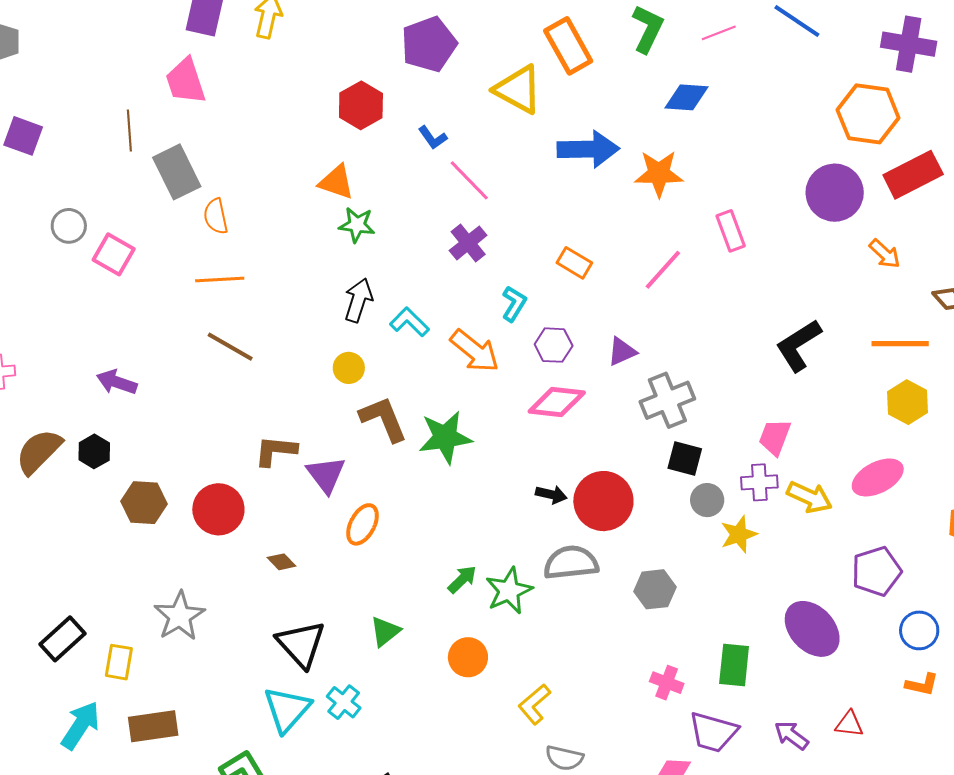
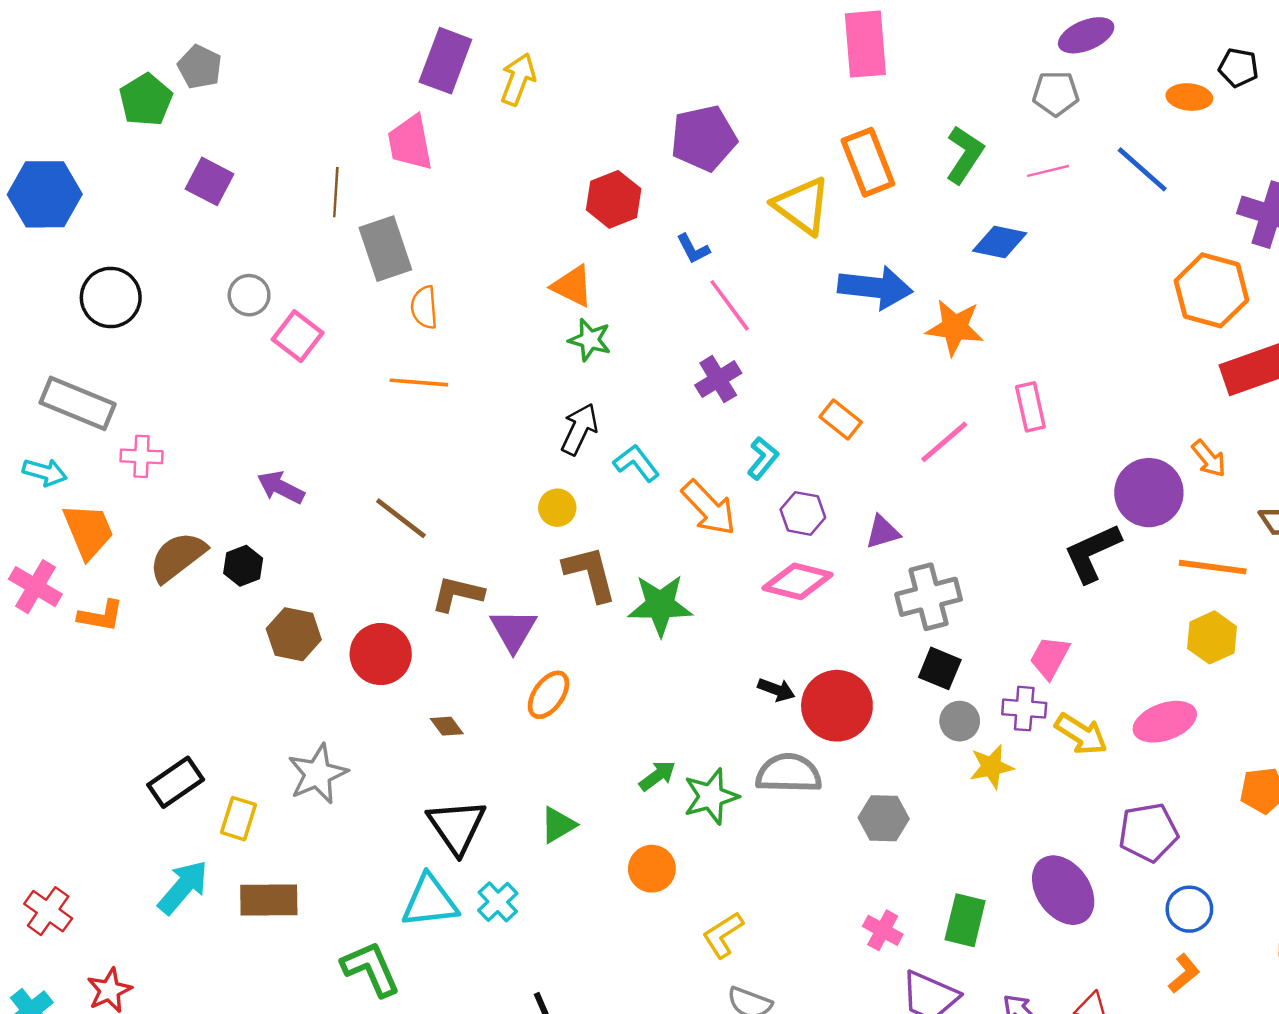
purple circle: (835, 193) -> (1149, 493), moved
brown line: (230, 347) -> (401, 518), moved
orange L-shape: (922, 685) -> (1184, 973), turned -60
cyan triangle: (287, 709) -> (430, 901), turned 34

